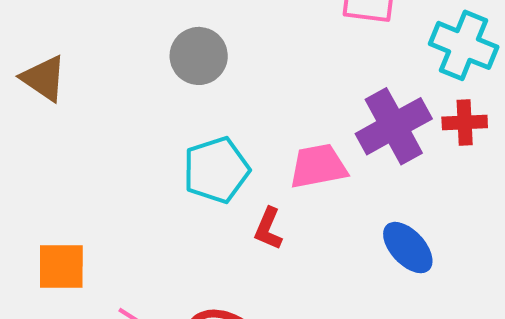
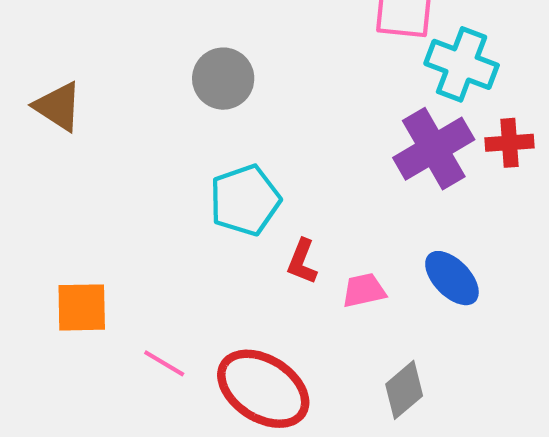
cyan cross: (464, 45) -> (462, 64), moved
pink trapezoid: (318, 166) -> (364, 290), moved, size x0.7

